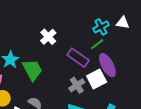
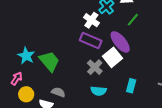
white cross: (48, 37) -> (91, 20), moved
green line: (97, 44) -> (133, 20), moved

